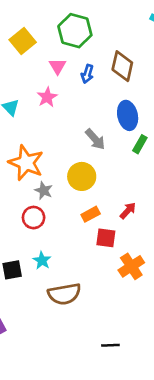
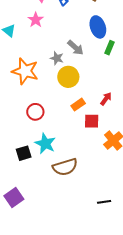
gray star: (44, 191) -> (57, 58), moved
cyan star: (42, 260) -> (45, 144), size x1.5

